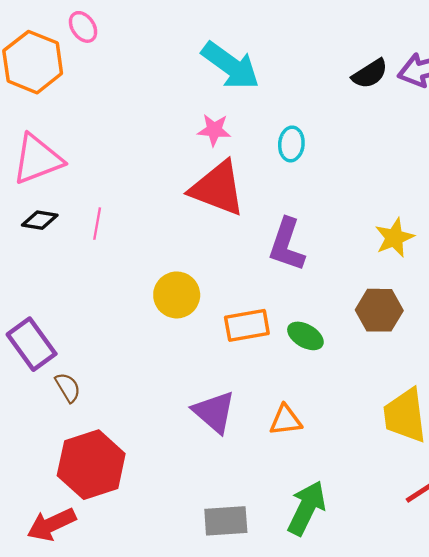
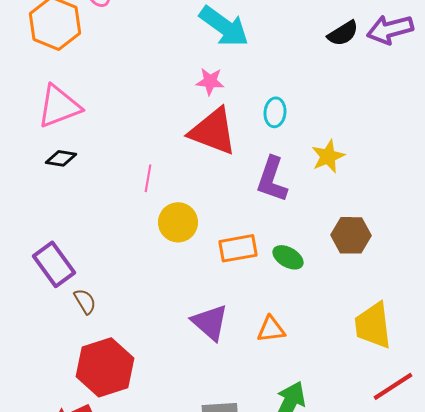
cyan ellipse: (291, 144) -> (275, 112), moved
pink line: (97, 224) -> (148, 178), moved
yellow star: (394, 238) -> (328, 156), moved

